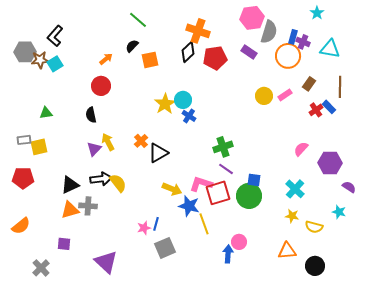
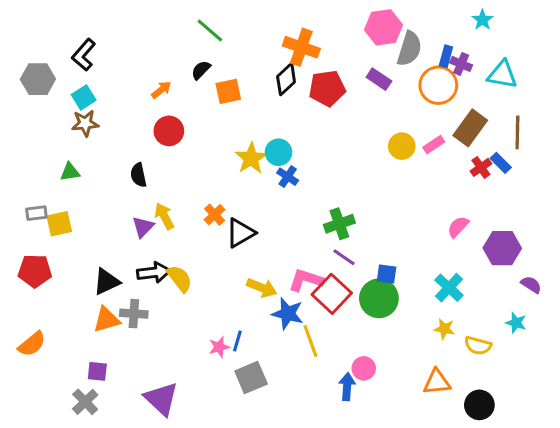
brown star: (40, 60) -> (85, 123), moved
brown rectangle: (309, 84) -> (470, 128), size x1.6
red circle: (101, 86) -> (169, 131), moved
red square: (218, 193) -> (332, 294), turned -30
gray cross: (41, 268) -> (85, 402), moved

